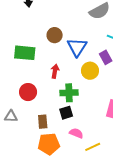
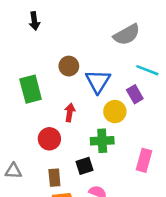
green rectangle: (25, 53) -> (31, 89), turned 70
red circle: (28, 92) -> (49, 139), moved
green cross: (69, 93) -> (102, 141), moved

